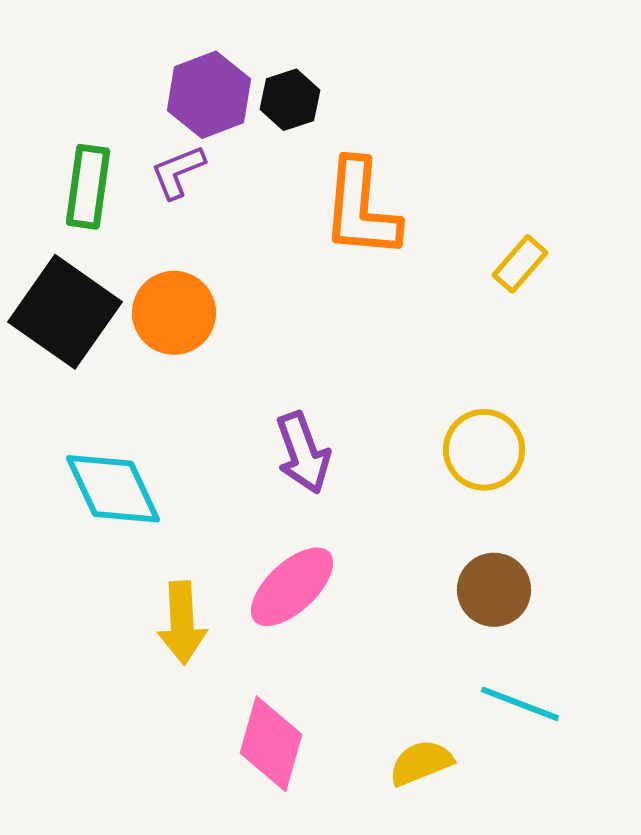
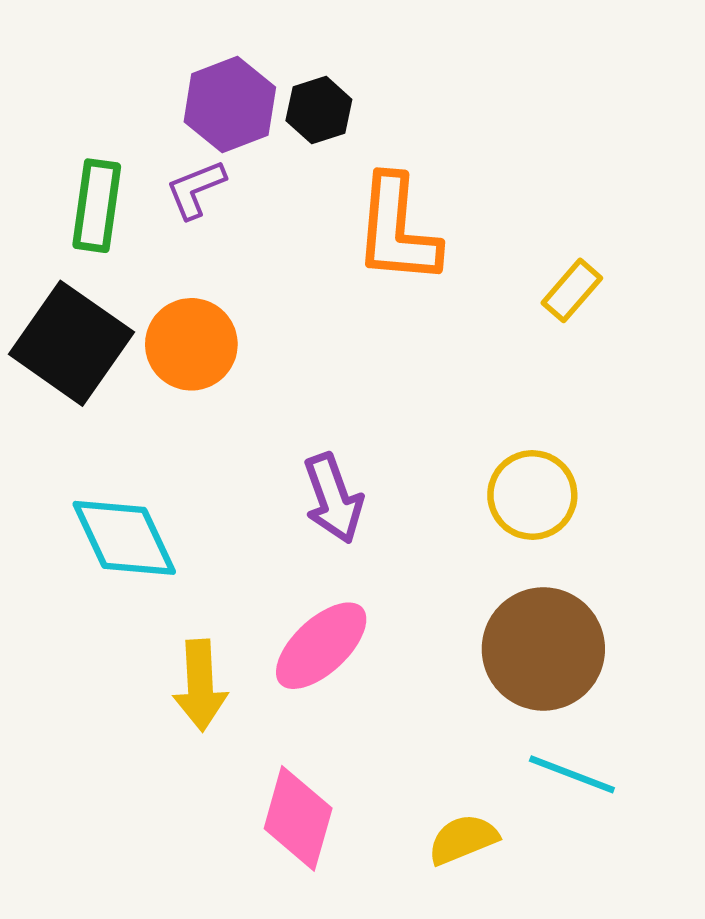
brown circle: (494, 590) -> (543, 649), size x1.5

